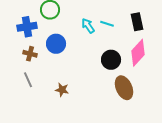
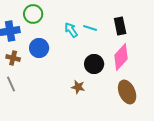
brown ellipse: (124, 88) -> (127, 92), moved
brown star: (62, 90) -> (78, 87), moved

